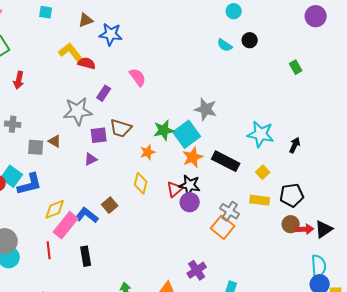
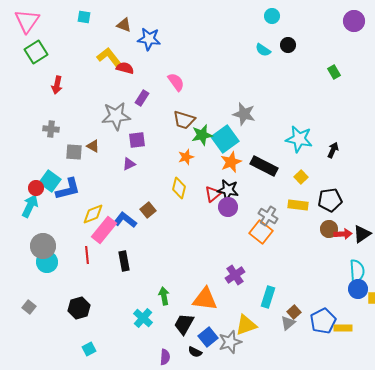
brown triangle: (86, 20) -> (124, 25), turned 42
brown trapezoid: (121, 128) -> (184, 120), moved

